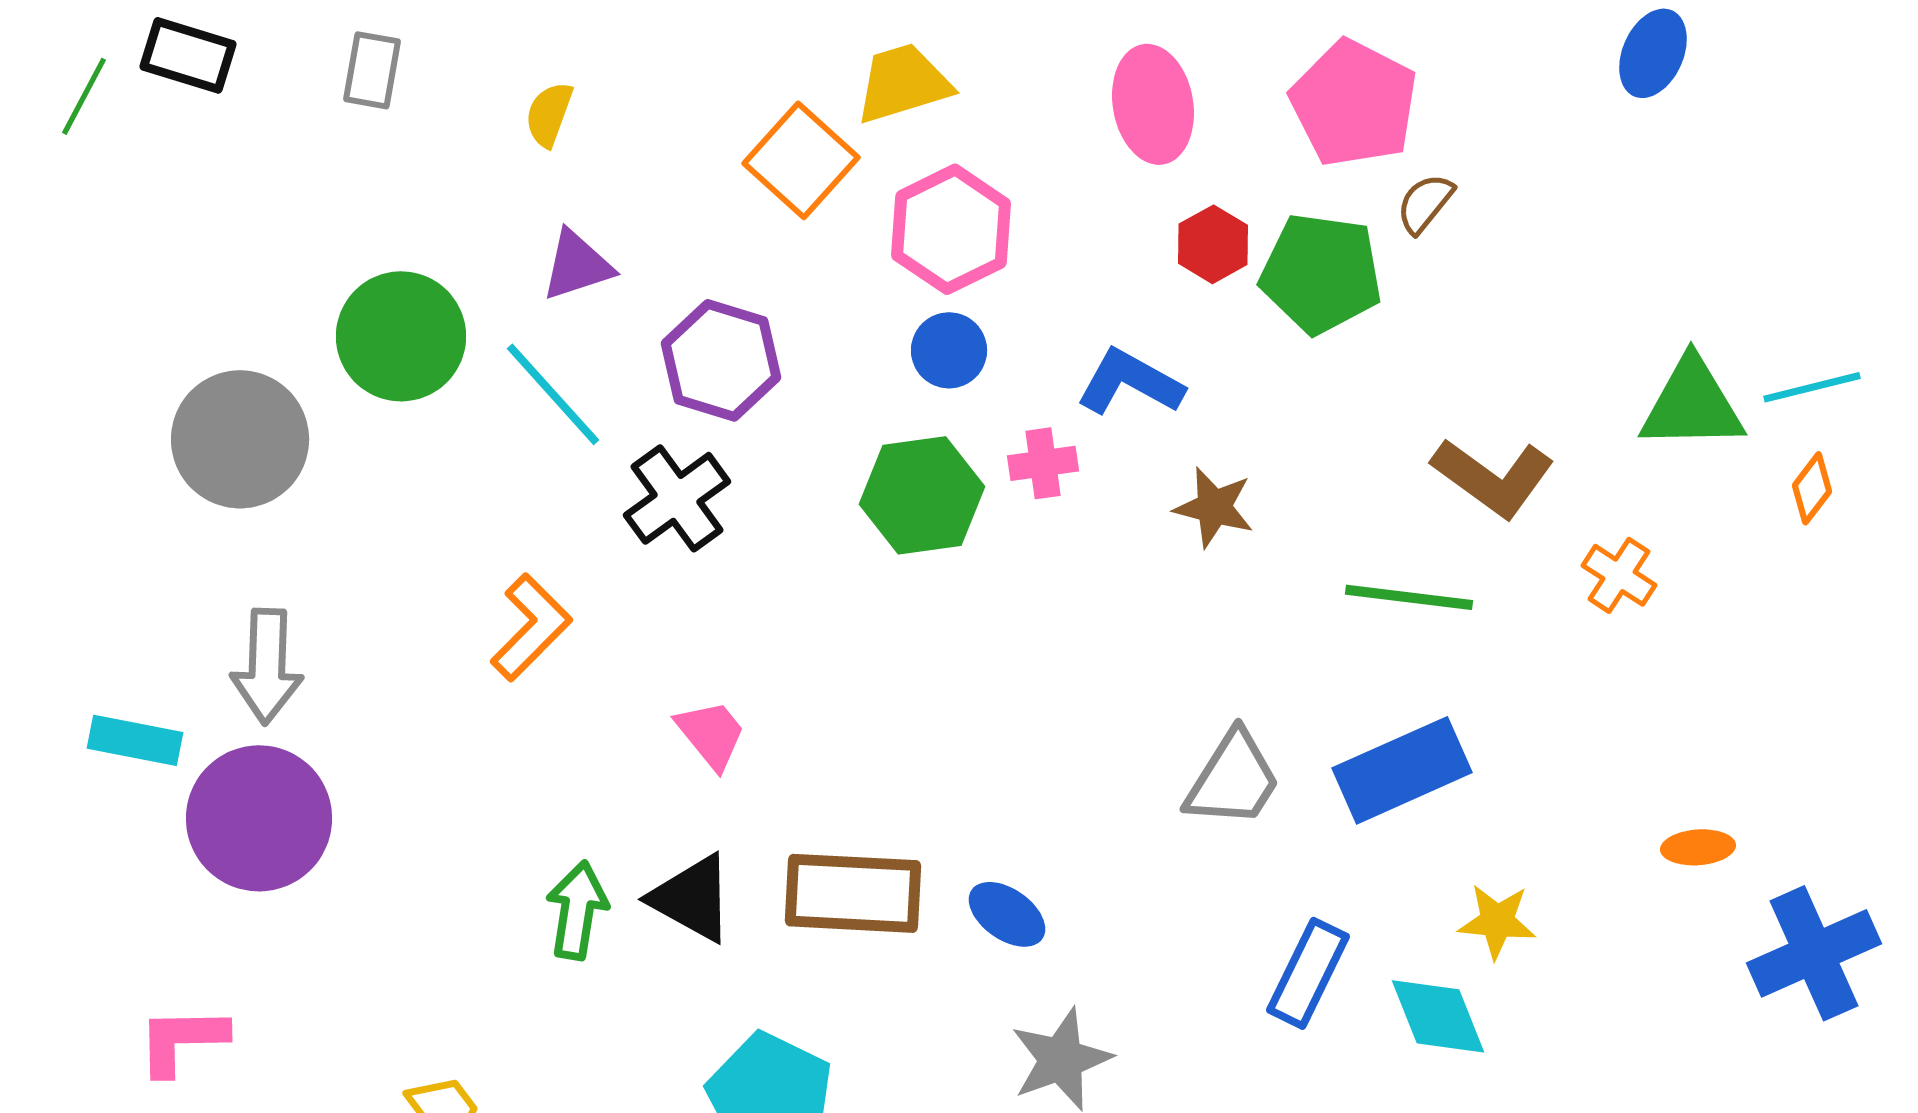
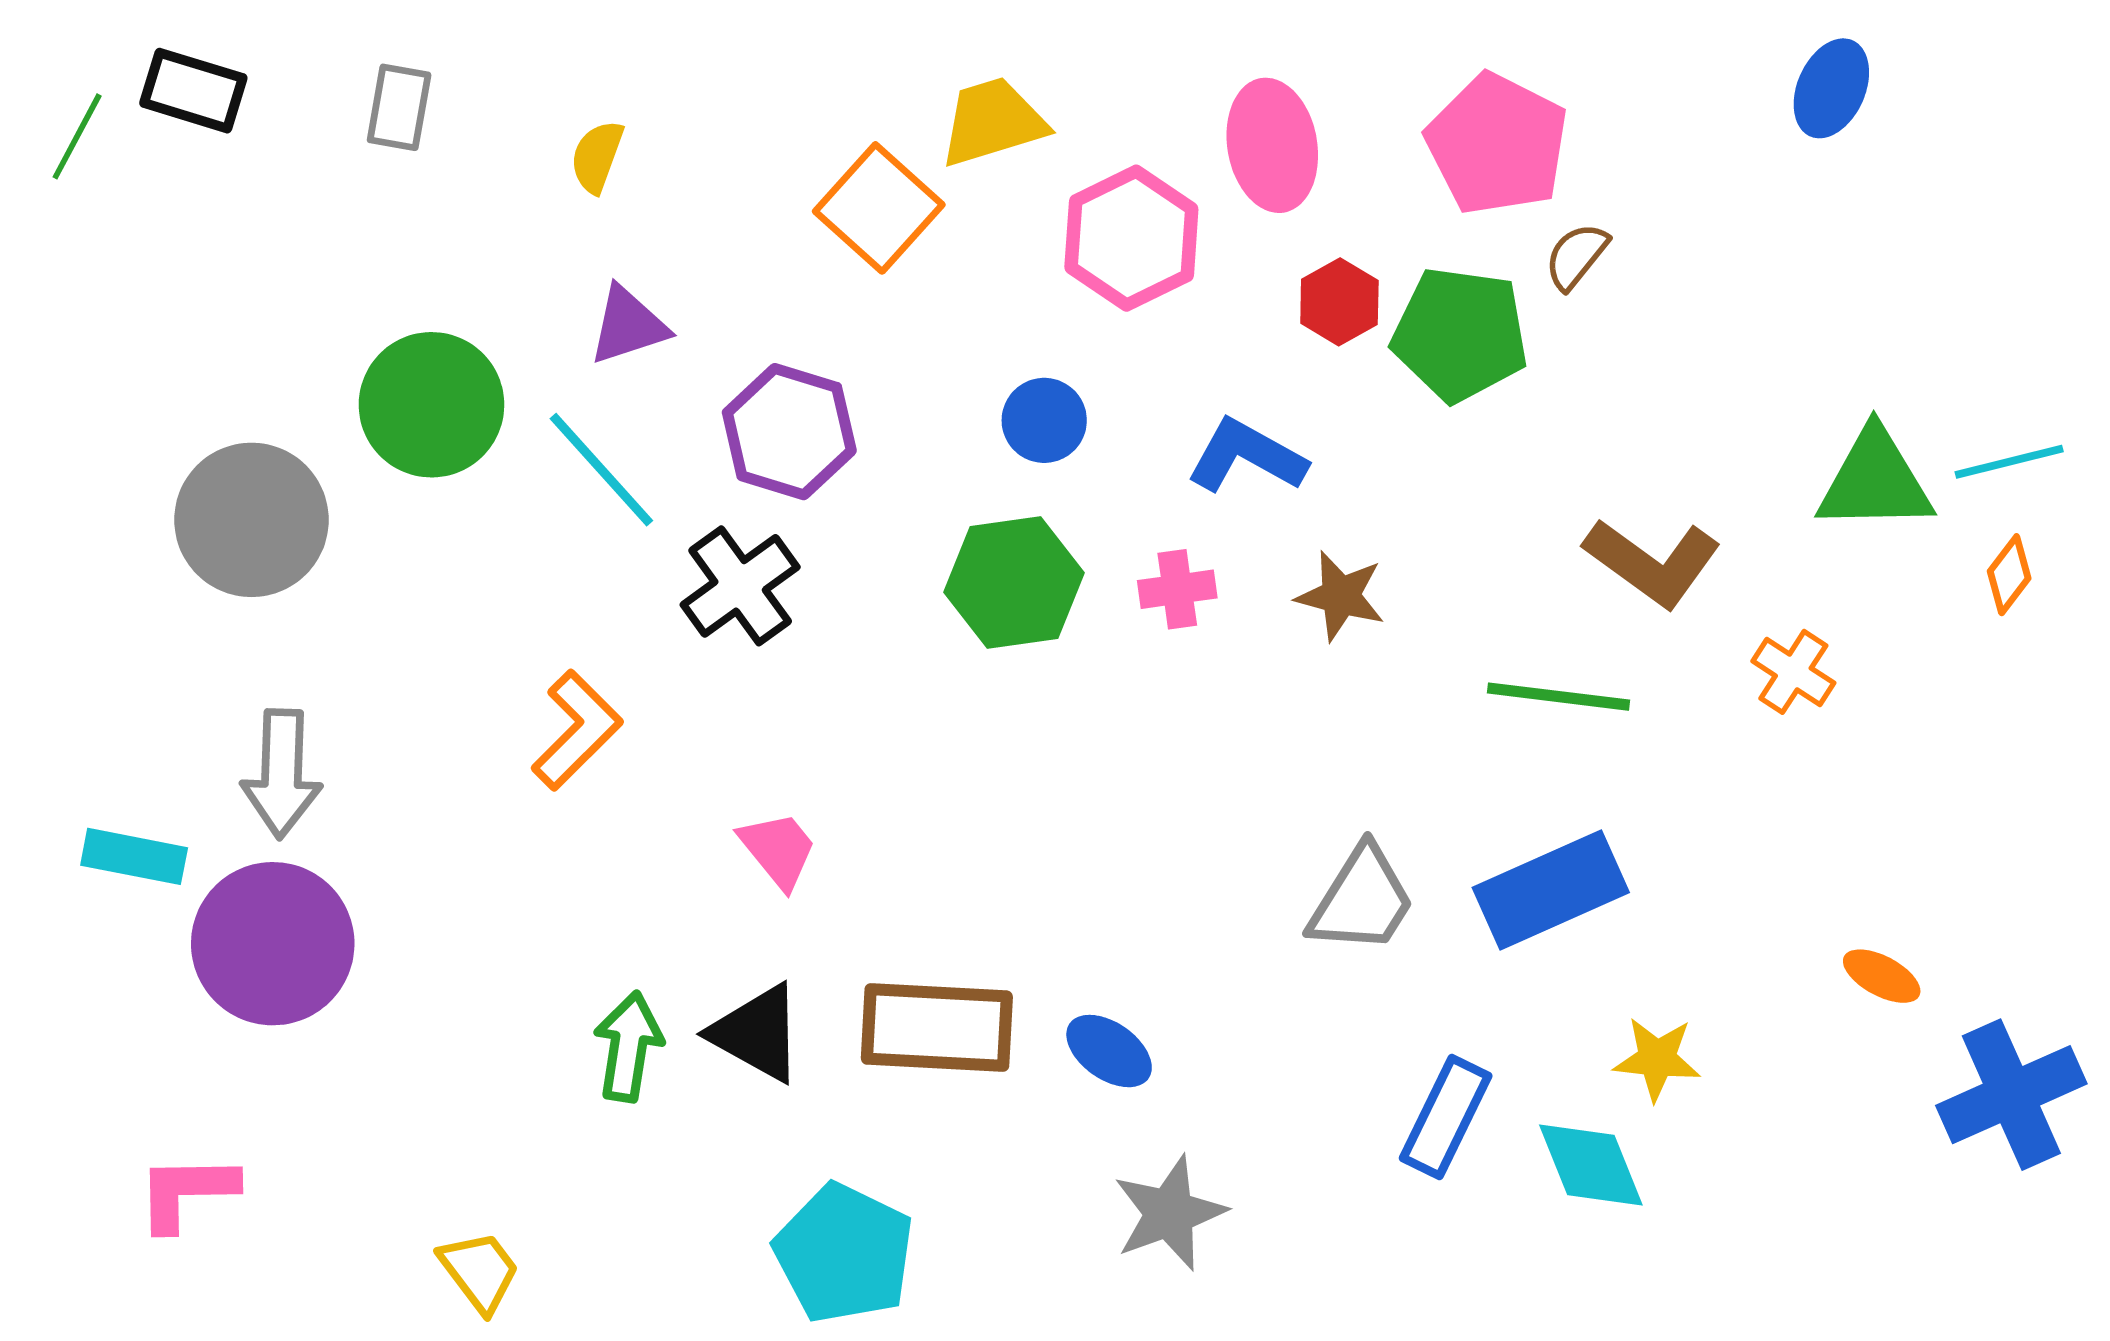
pink hexagon: (951, 229) -> (1131, 238), moved
pink cross: (1043, 463) -> (1177, 589), moved
orange ellipse: (1698, 847) -> (1882, 976), turned 32

